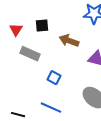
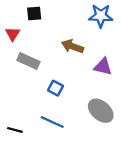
black square: (42, 26) -> (34, 14), moved

